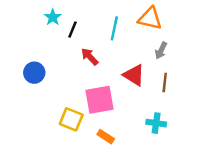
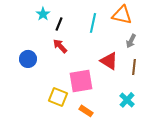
red arrow: (90, 57) -> (60, 46), moved
cyan cross: (156, 123) -> (127, 100), turned 35

